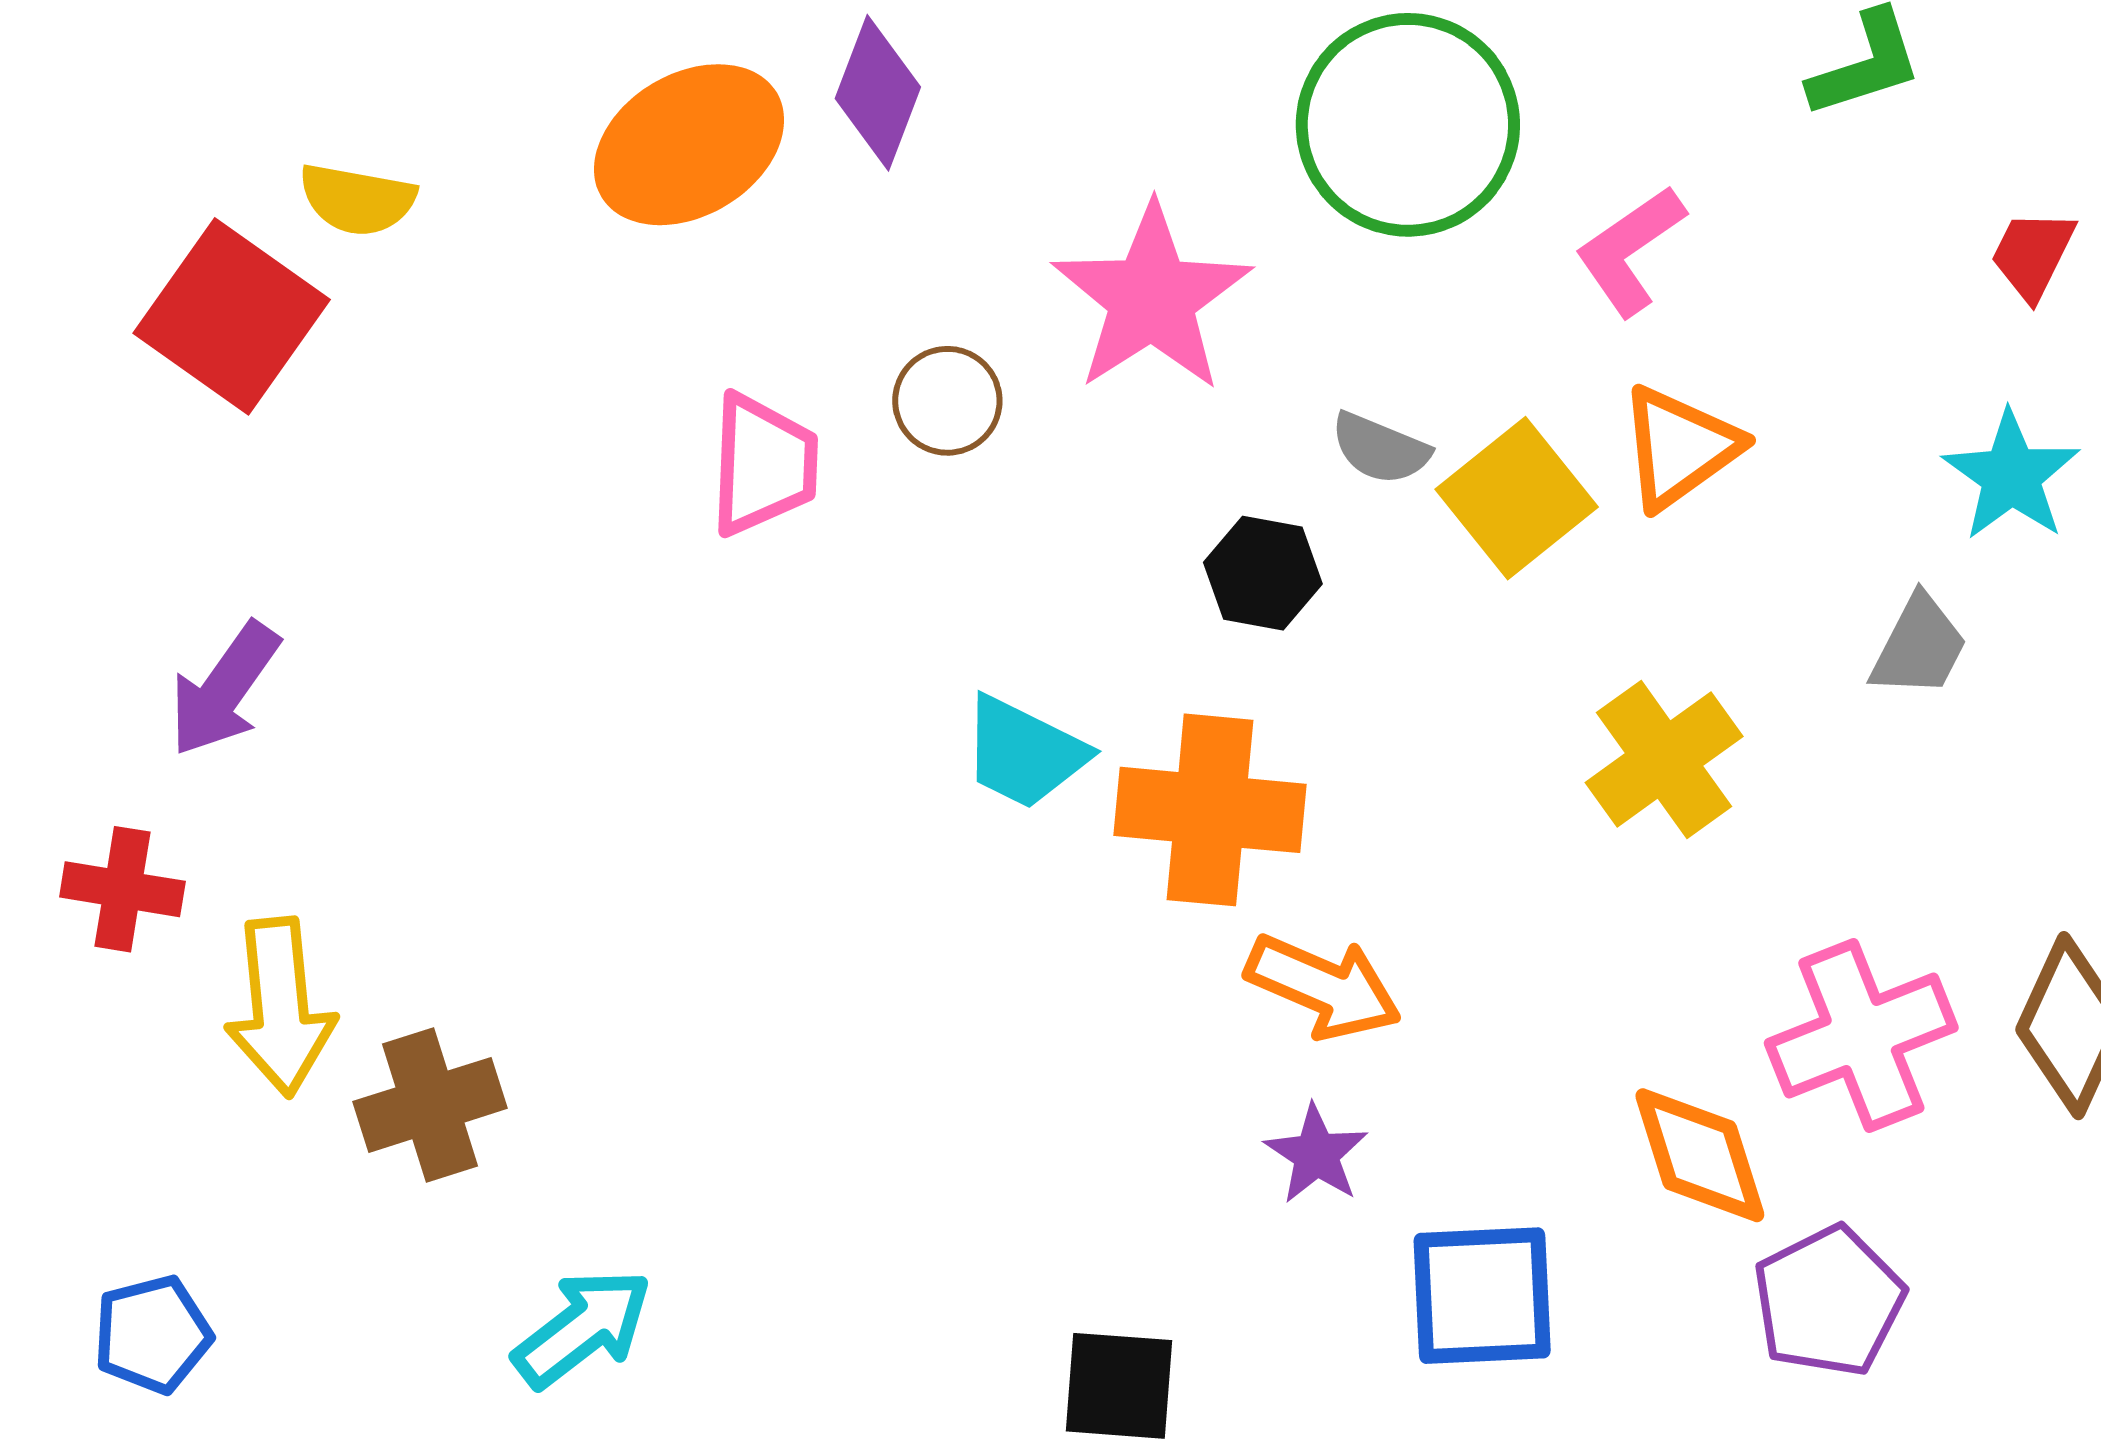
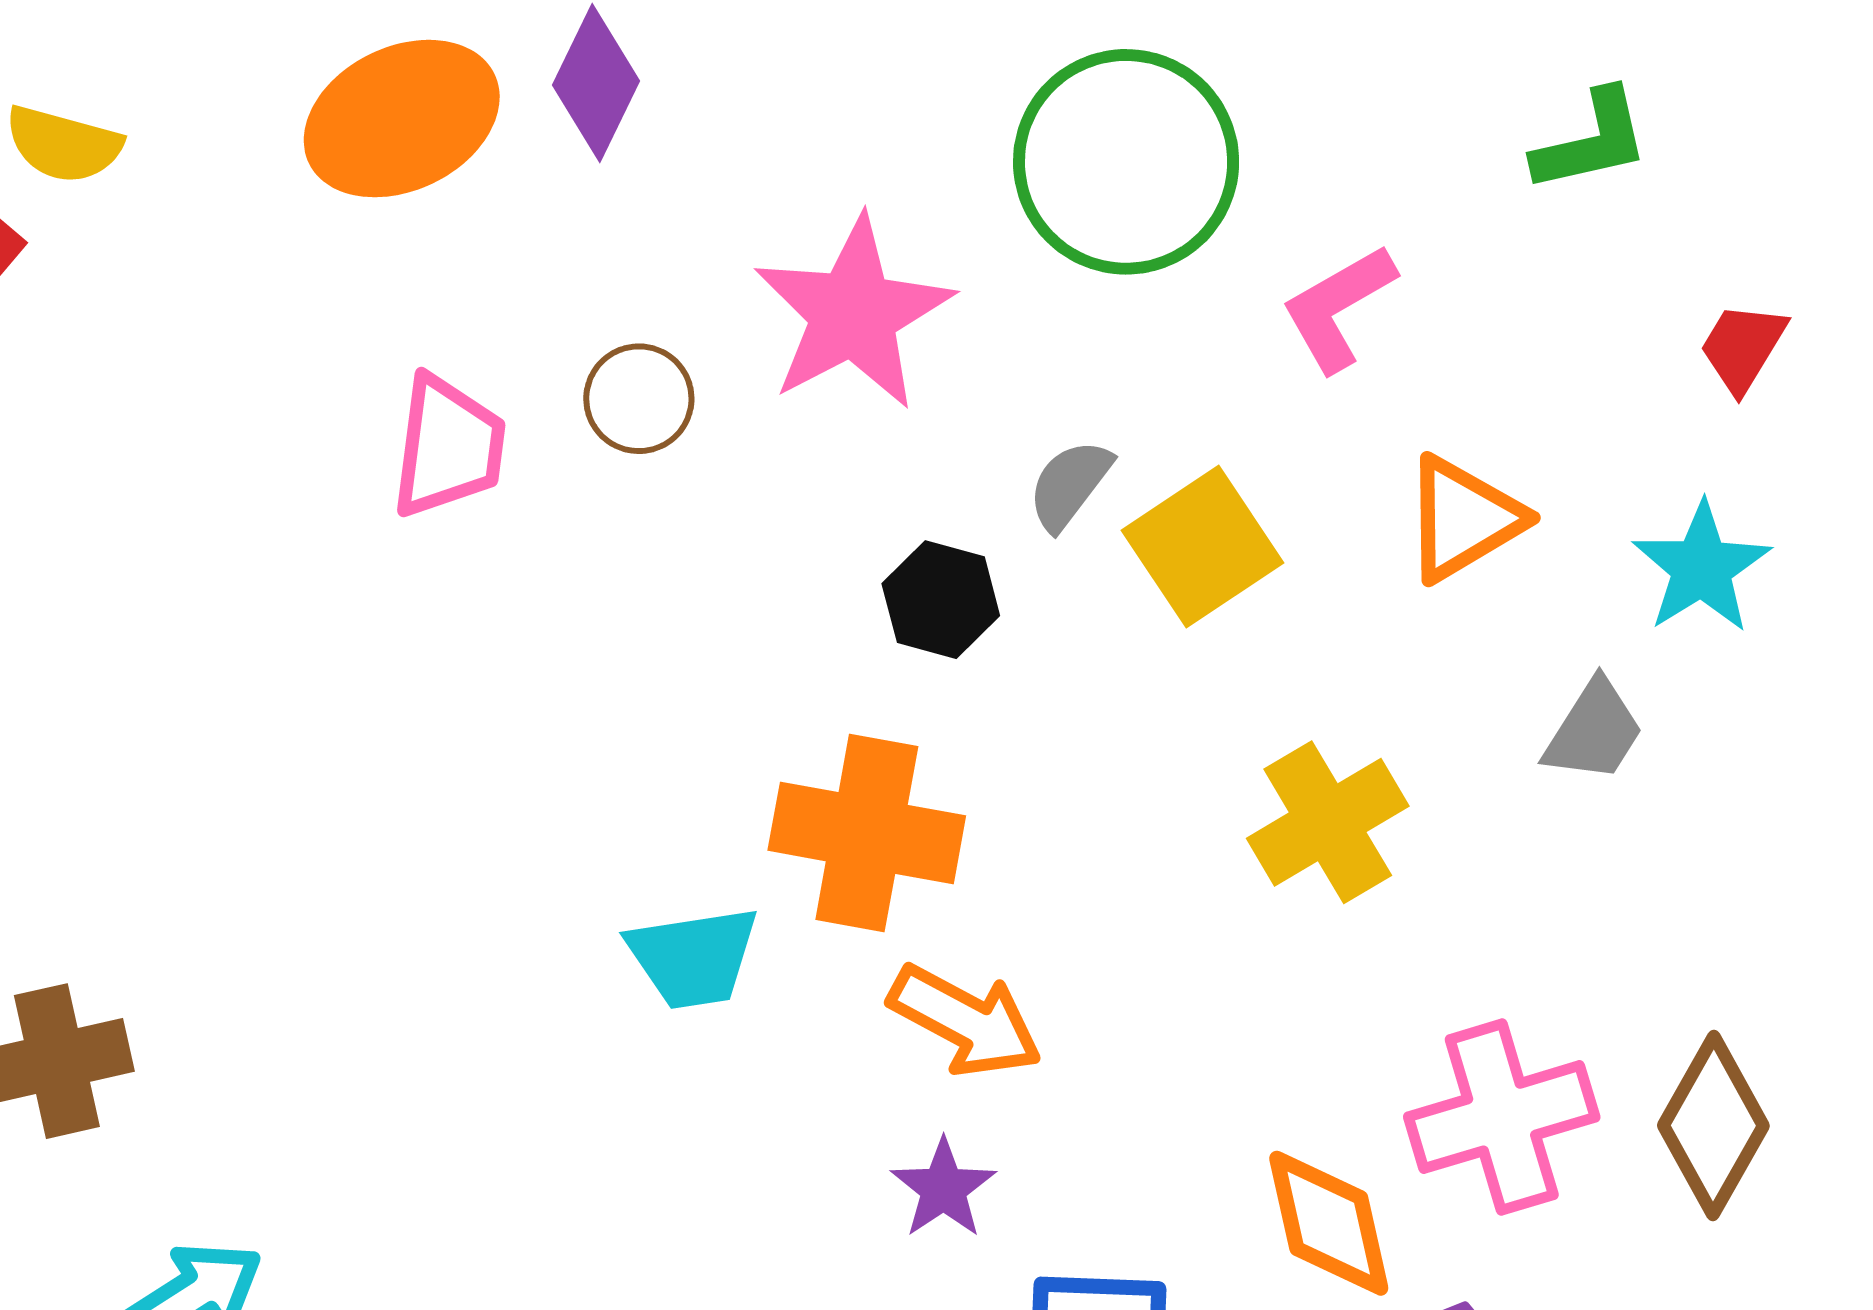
orange triangle: (1679, 447) -> (1463, 519), moved
gray semicircle: (1380, 448) -> (1070, 485), turned 100
cyan trapezoid: (1024, 753) -> (693, 957), moved, turned -40

